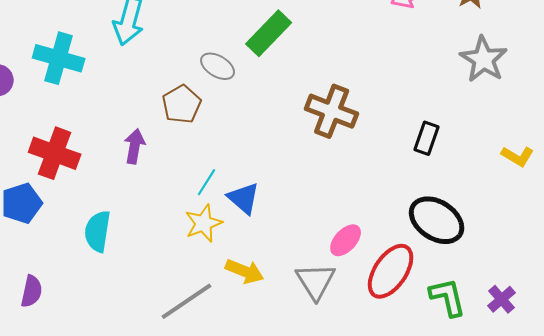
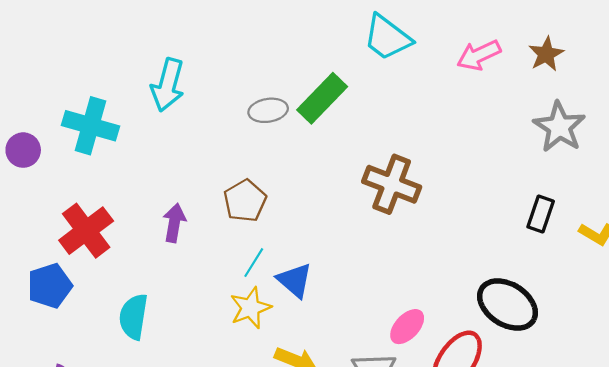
gray ellipse: (218, 66) -> (268, 110), moved, turned -40
brown pentagon: (182, 104) -> (245, 201), moved
black rectangle: (427, 138) -> (541, 214), moved
red cross: (55, 153) -> (86, 231), turned 33

